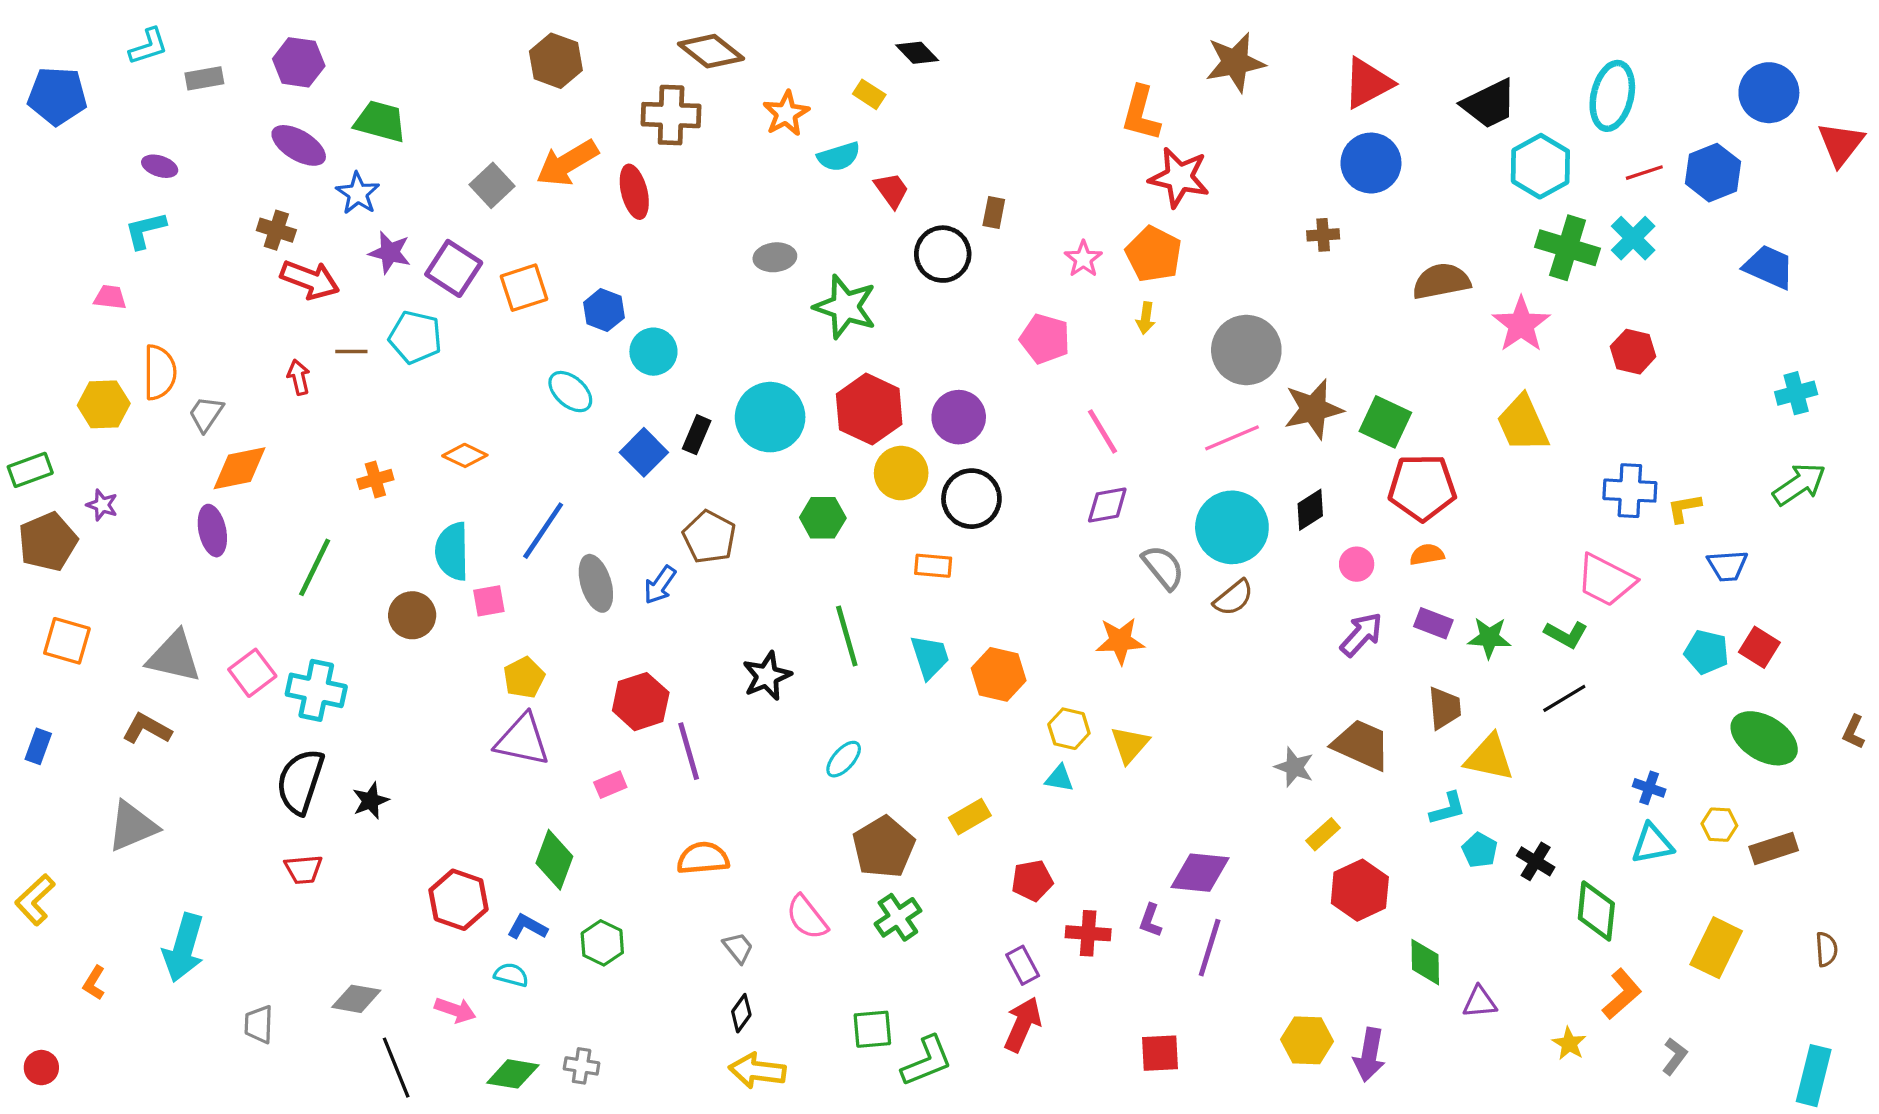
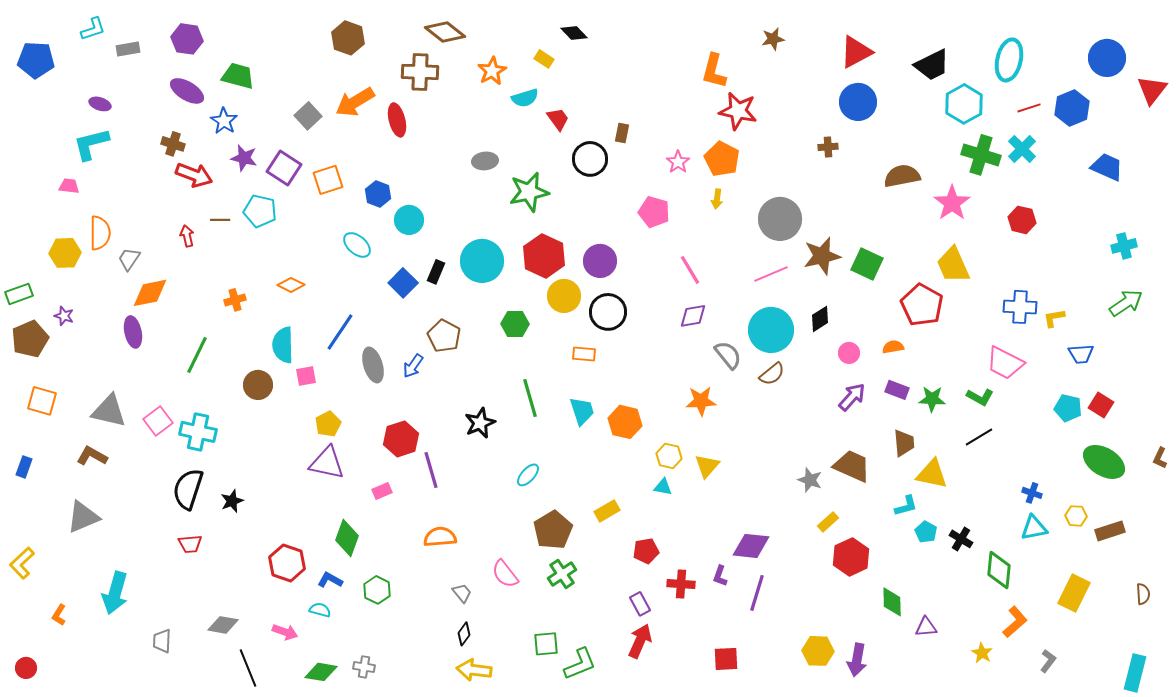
brown star: (1235, 62) -> (773, 39), size x0.6
cyan L-shape: (145, 230) -> (91, 144), size x1.4
green star: (845, 307) -> (529, 192), turned -30
red pentagon: (1422, 487) -> (922, 305), moved, turned 30

